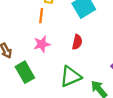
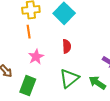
green rectangle: (25, 72) -> (28, 86), turned 66

